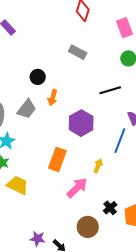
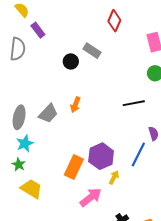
gray rectangle: (78, 52) -> (92, 51), moved
black circle: (38, 77) -> (71, 61), moved
purple hexagon: (81, 123) -> (101, 156), moved

